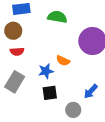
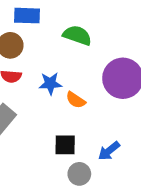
blue star: (46, 71) -> (50, 83), moved
black square: (50, 93) -> (65, 145), moved

